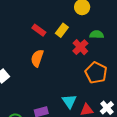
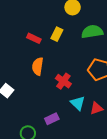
green semicircle: (97, 35) -> (92, 32), size x1.5
red cross: (80, 47) -> (63, 81), moved

